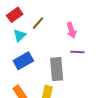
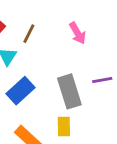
purple line: (77, 52) -> (102, 80), moved

